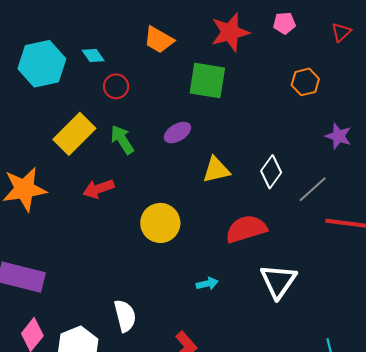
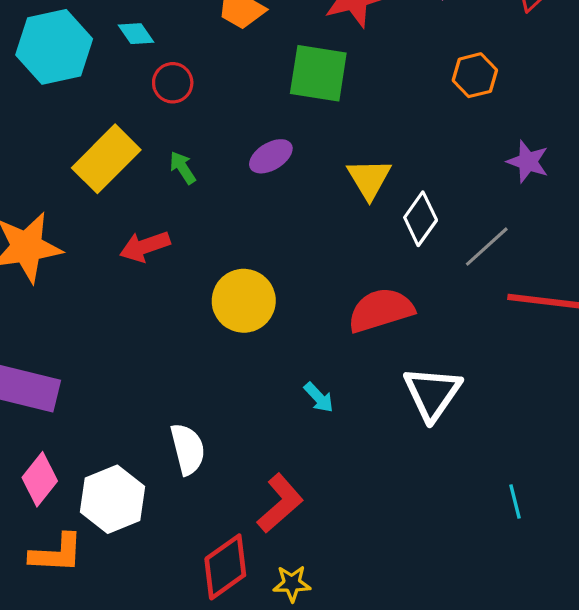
green arrow: (122, 140) -> (183, 168), size x0.7
yellow triangle: (216, 170) -> (369, 179), moved, turned -48
cyan arrow: (207, 284) -> (319, 398), turned 60

